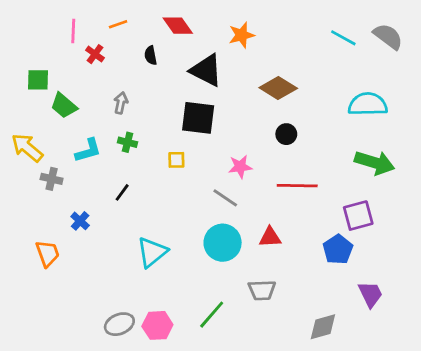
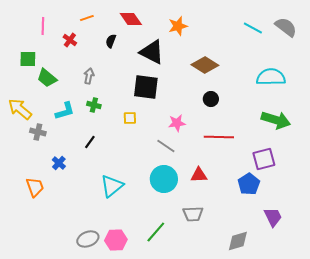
pink line: (73, 31) -> (43, 26), moved
black semicircle: (151, 55) -> (111, 41), turned 32

